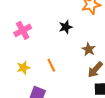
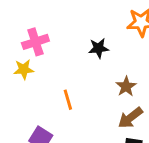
yellow star: (23, 68) -> (24, 69), moved

